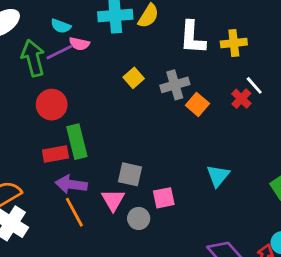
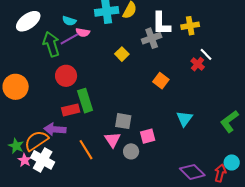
gray cross: (175, 85) -> (152, 38), moved
orange square: (197, 104) -> (161, 81), moved
purple arrow: (71, 184) -> (55, 129), moved

